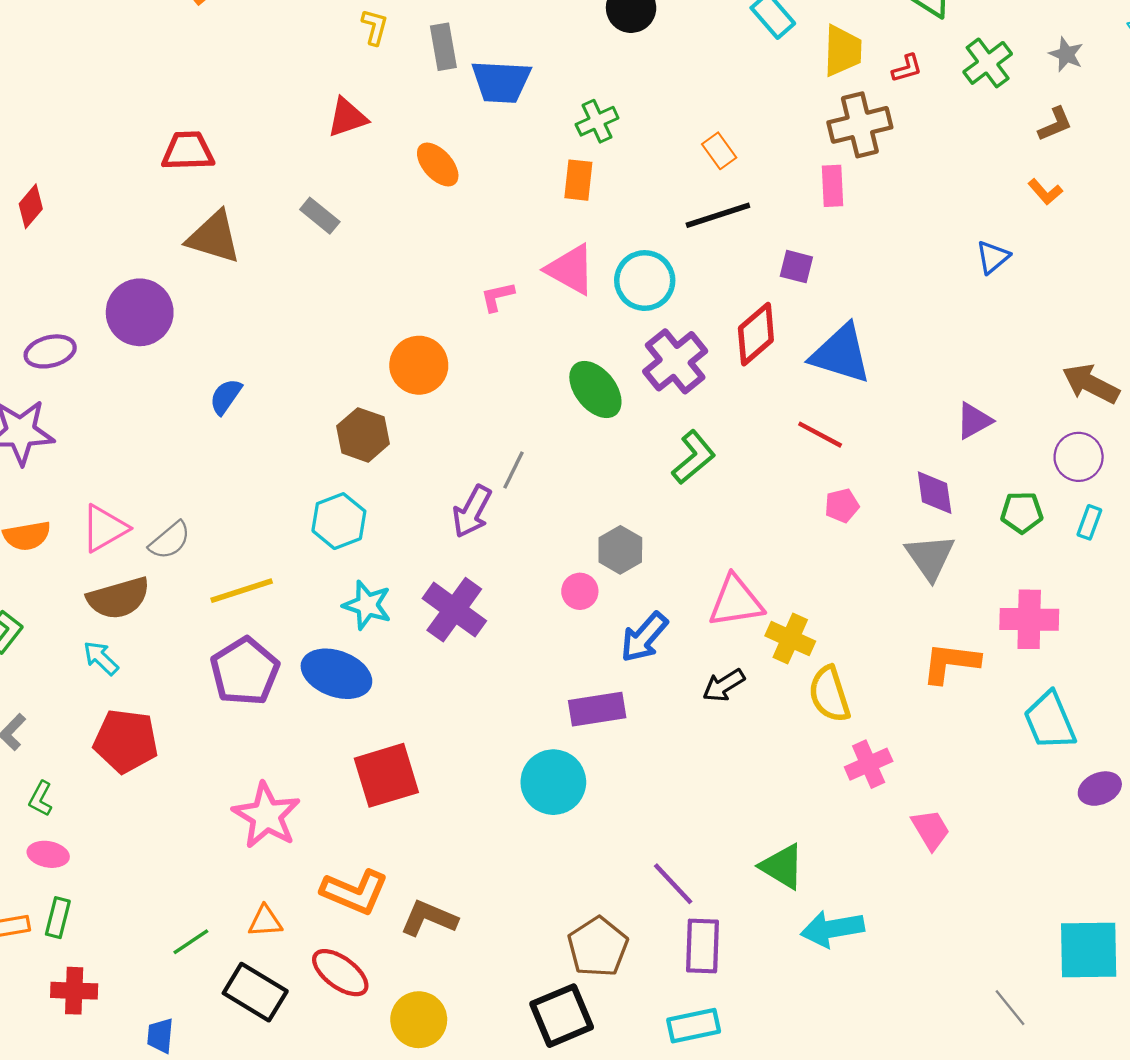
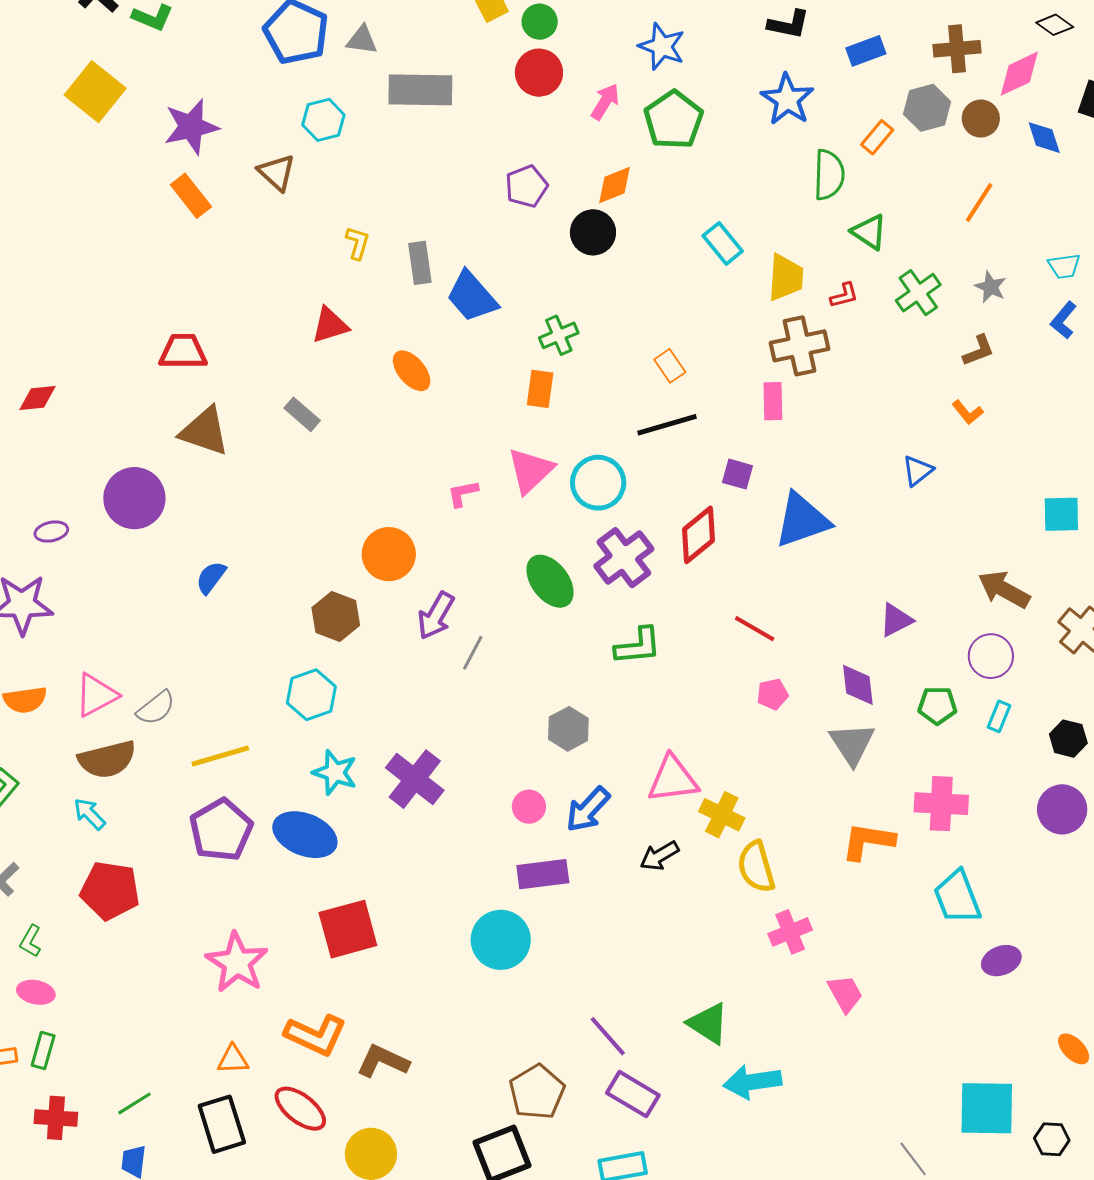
blue trapezoid: (501, 82) -> (472, 297), turned 44
red diamond: (31, 206) -> (38, 398), turned 42
pink triangle: (571, 269) -> (530, 471), turned 46
purple ellipse: (50, 351) -> (51, 532), size x0.7
blue triangle: (841, 354) -> (802, 520), moved, turned -38
green L-shape: (694, 457) -> (638, 646), turned 33
purple arrow: (472, 511) -> (436, 616), moved
pink circle: (580, 591) -> (529, 807), moved
green line: (191, 942) -> (134, 1103), moved
purple rectangle: (702, 946) -> (633, 1094), turned -63
black rectangle: (255, 992) -> (222, 1124), turned 40

